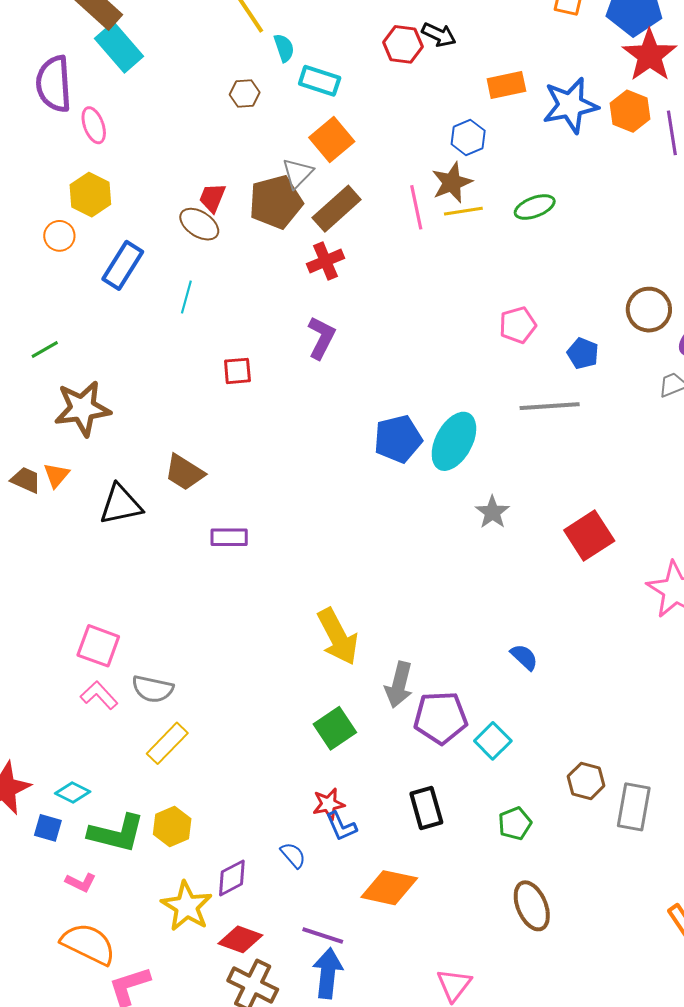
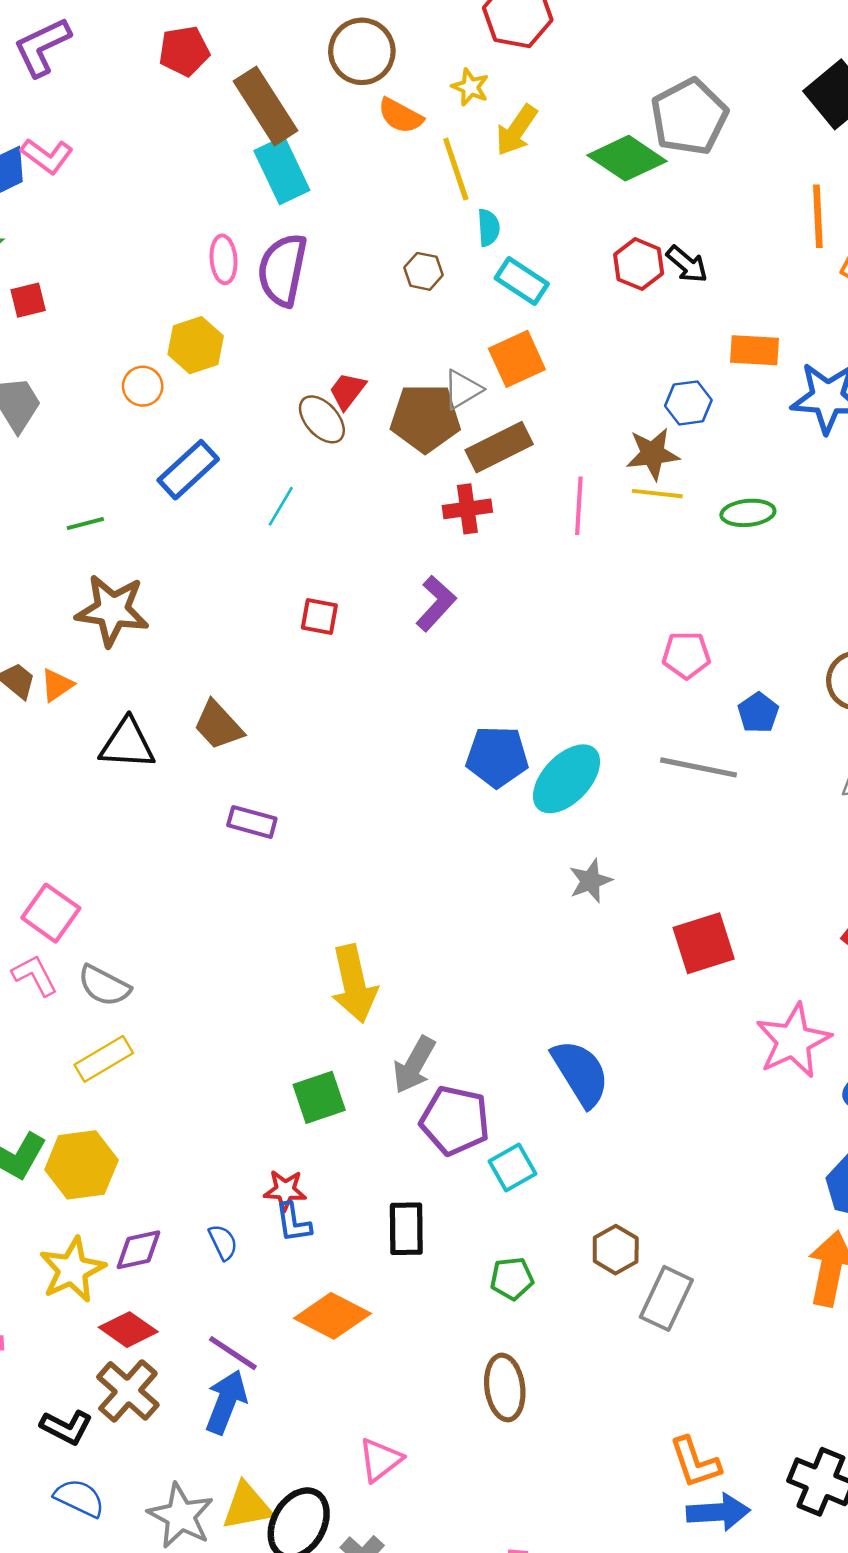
purple semicircle: (54, 84) -> (282, 270), moved
pink line: (416, 207) -> (579, 506), moved
blue rectangle: (123, 265) -> (188, 470), moved
blue semicircle: (524, 657) -> (581, 1073), size x1.8
yellow hexagon: (172, 827) -> (81, 1165), size x1.4

